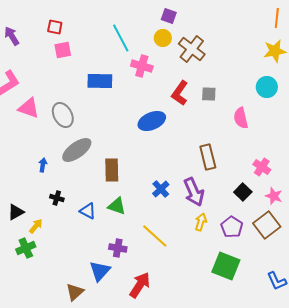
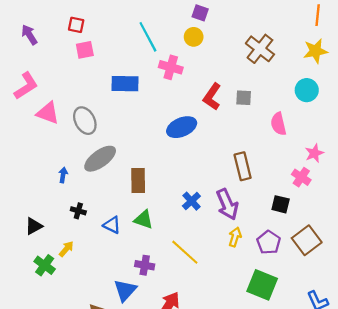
brown cross: (192, 49) -> (260, 49), moved
black square: (243, 192) -> (281, 204), turned -30
pink star: (274, 196) -> (314, 153), moved, turned 30
yellow arrow: (36, 226) -> (66, 249), moved
green cross: (26, 248) -> (45, 265), turned -30

